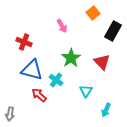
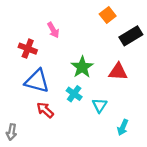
pink arrow: (62, 26) -> (53, 30), moved
black rectangle: (113, 31) -> (131, 36), turned 30
red triangle: (102, 62) -> (118, 72), turned -42
cyan cross: (56, 80) -> (74, 94), moved

